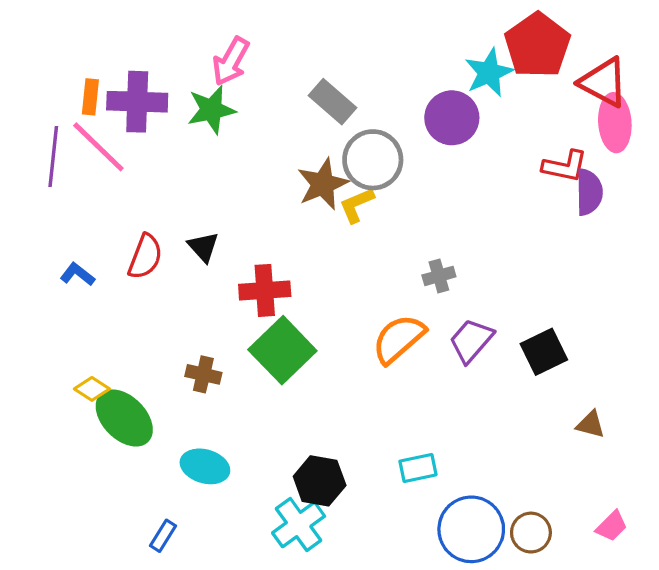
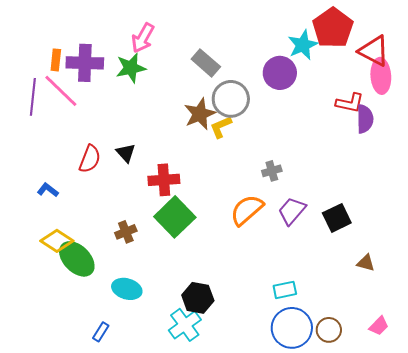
blue L-shape: (77, 274) -> (48, 190), moved
brown cross: (203, 374) -> (126, 232), turned -35
yellow diamond: (92, 389) -> (57, 241), size x1.5
cyan rectangle: (418, 468) -> (285, 290), moved

